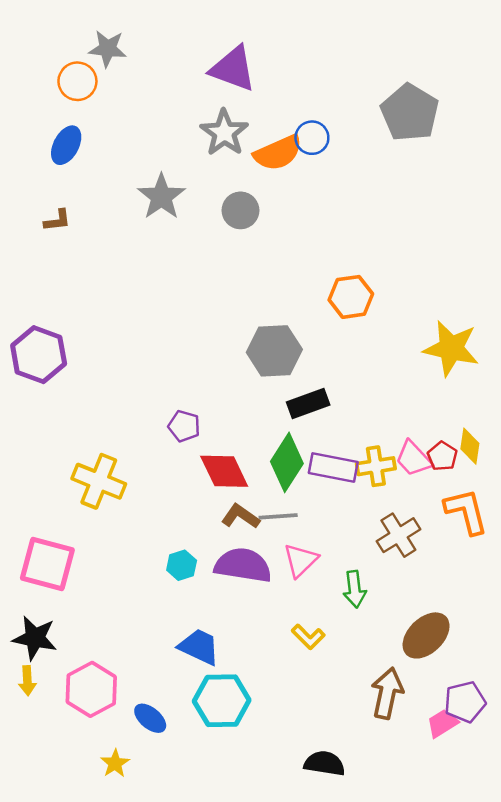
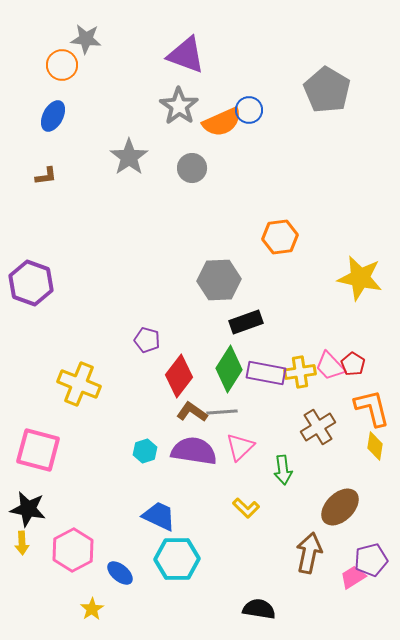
yellow diamond: (470, 446) -> (375, 446), moved
red diamond: (224, 471) -> (179, 376), turned 63

